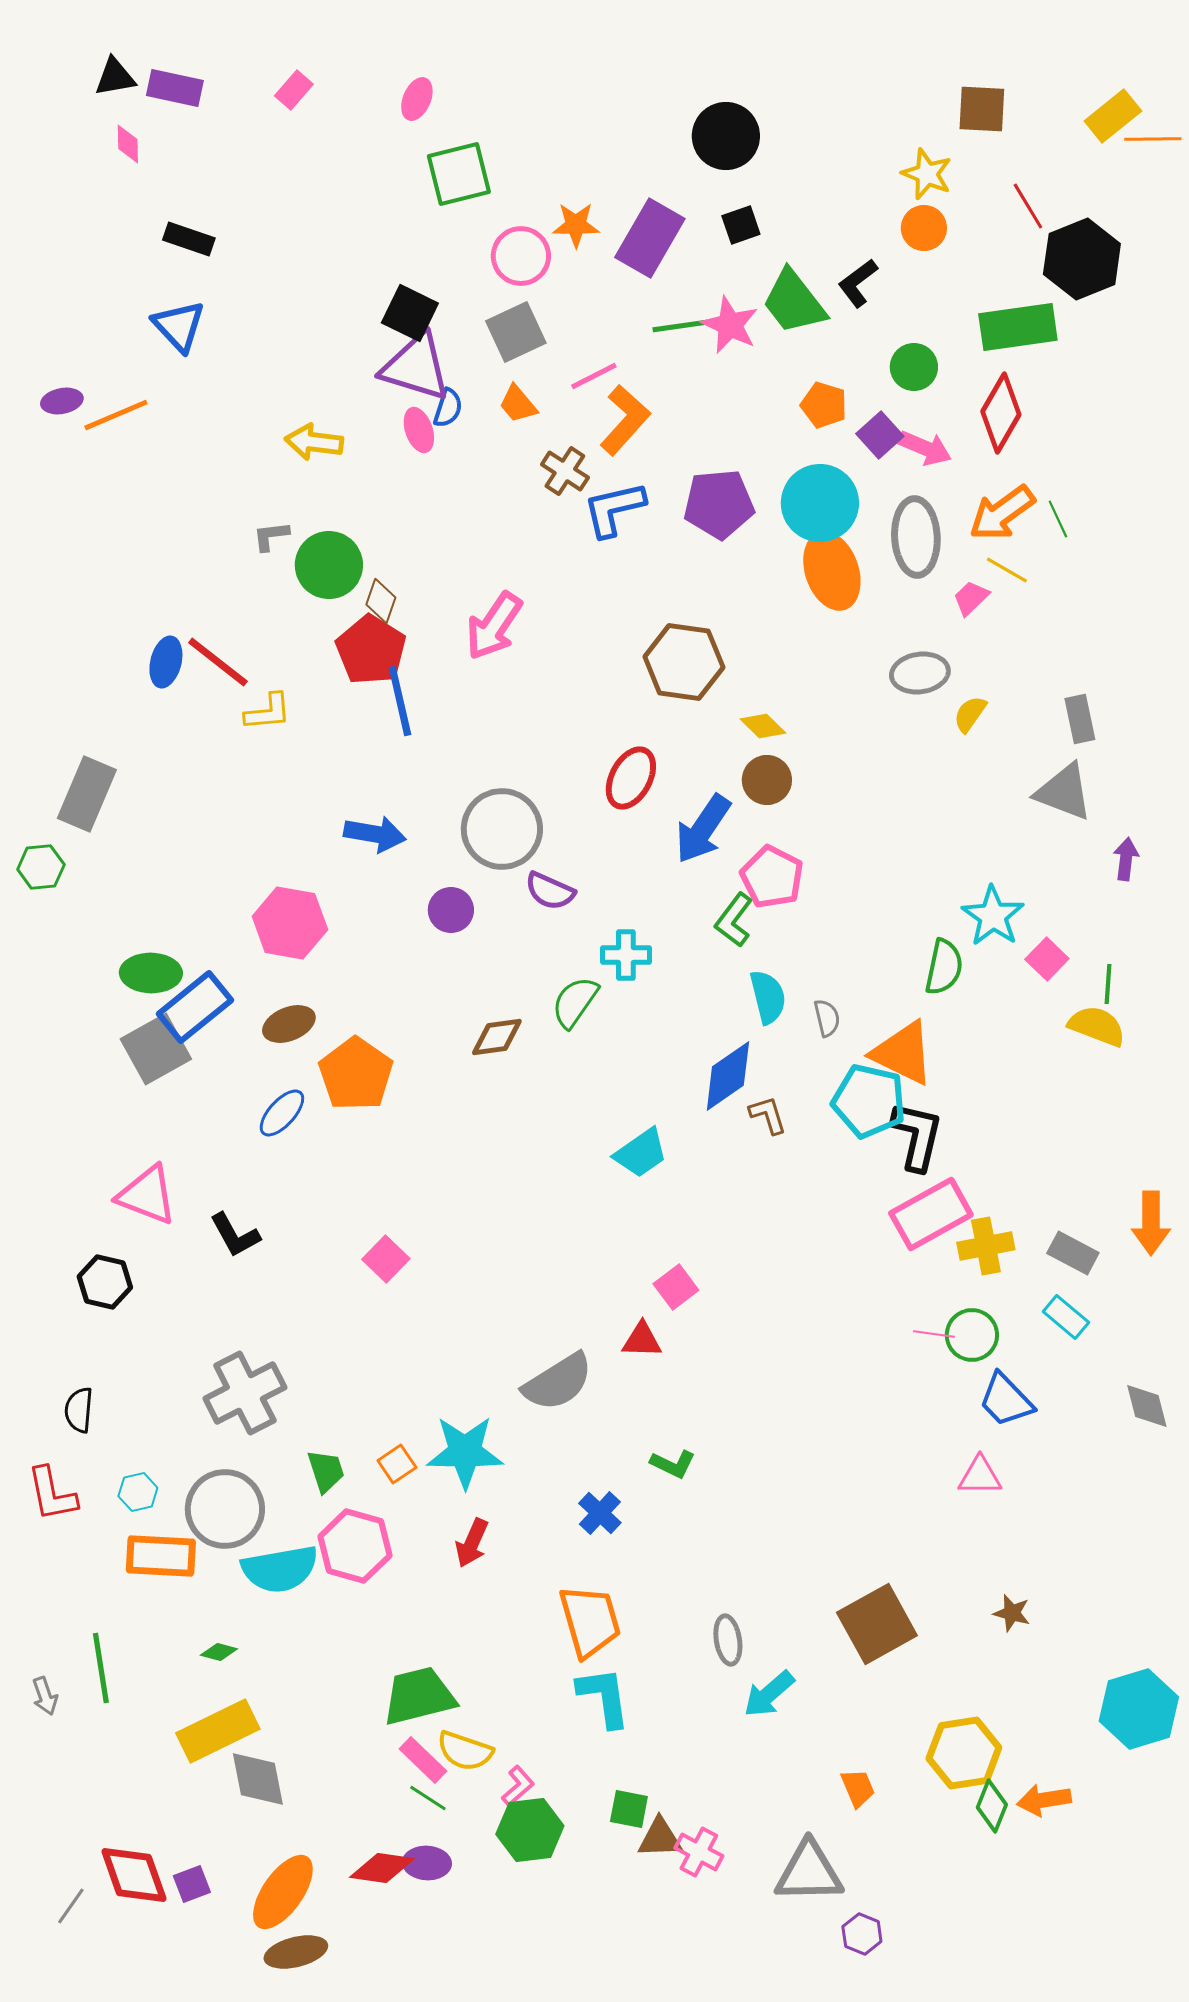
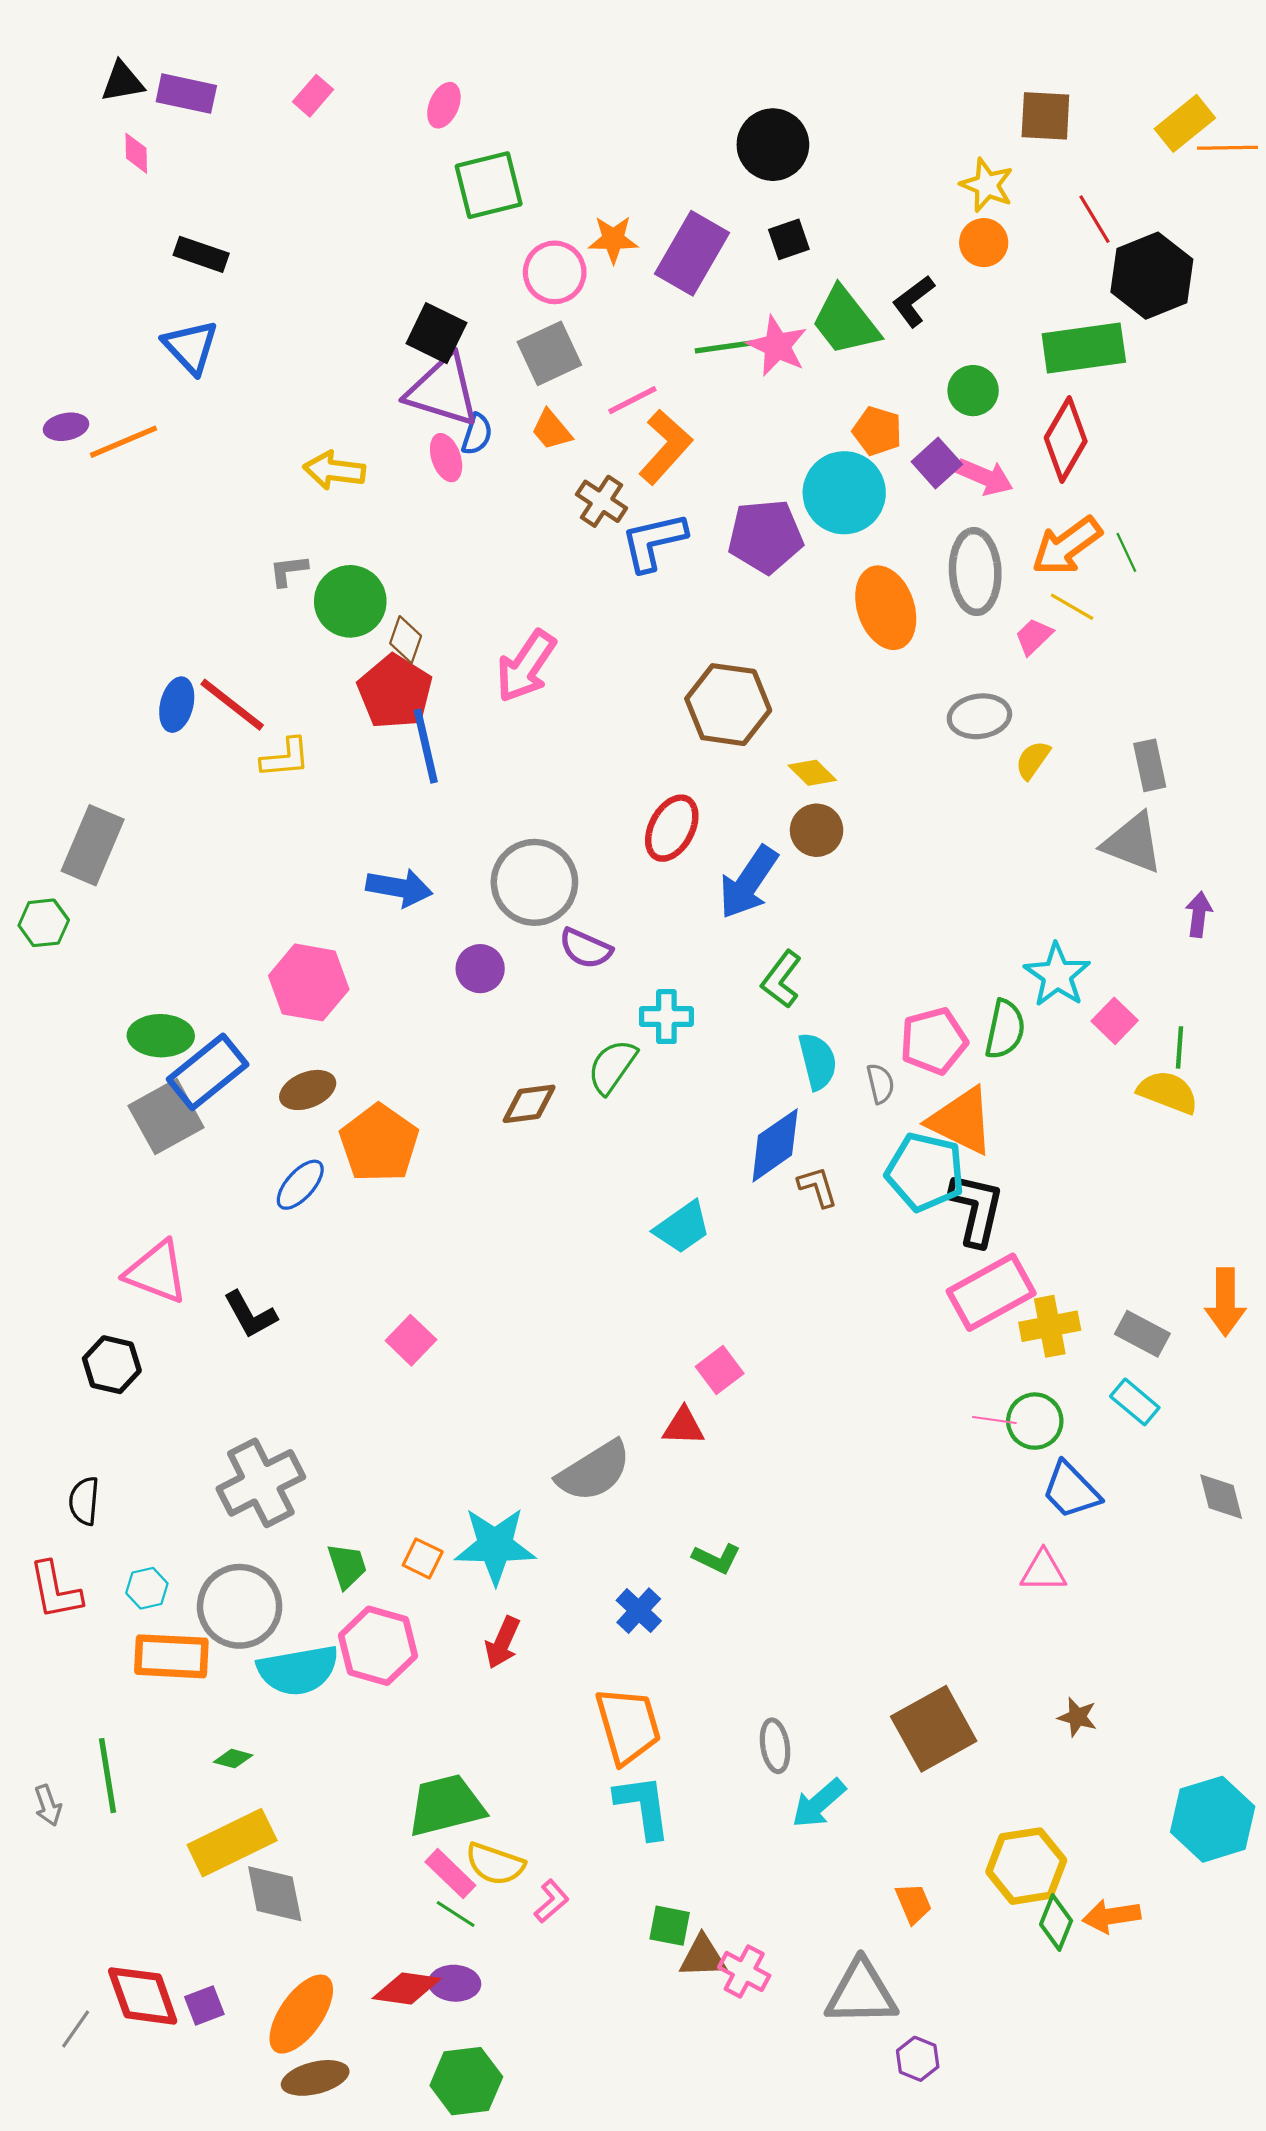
cyan circle: (820, 503) -> (844, 493), moved
pink pentagon: (772, 877) -> (934, 1041), moved, turned 30
orange square: (397, 1464) -> (423, 1558), turned -30
green hexagon: (530, 1830) -> (466, 2081), moved

